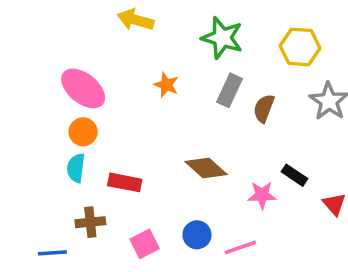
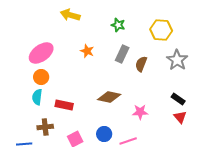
green star: (222, 38) -> (118, 25), size x0.6
pink ellipse: (83, 88) -> (41, 53), turned -75
brown diamond: (206, 168) -> (109, 97), turned -30
black rectangle: (295, 175) -> (178, 99), moved

